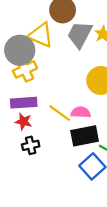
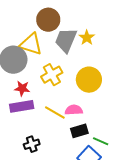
yellow cross: (25, 69) -> (52, 75), moved
red star: (23, 122) -> (22, 88), moved
black rectangle: (85, 136) -> (79, 131), size x0.7

